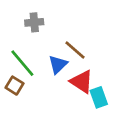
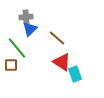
blue triangle: (58, 64) -> (30, 29), moved
brown square: (14, 86) -> (11, 65), turned -32

